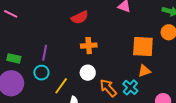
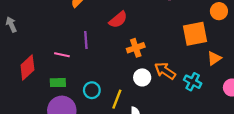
pink line: (11, 14) -> (62, 55), moved
purple line: (45, 53) -> (86, 40), moved
orange triangle: (144, 71) -> (214, 58), moved
orange arrow: (108, 88) -> (165, 71), moved

